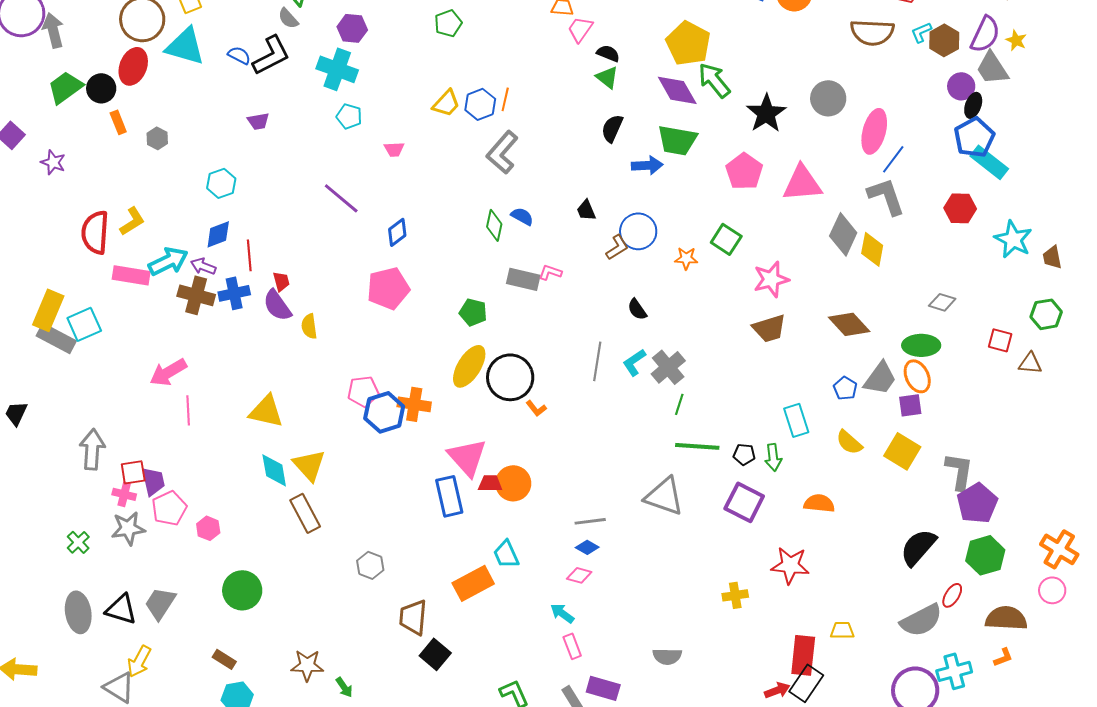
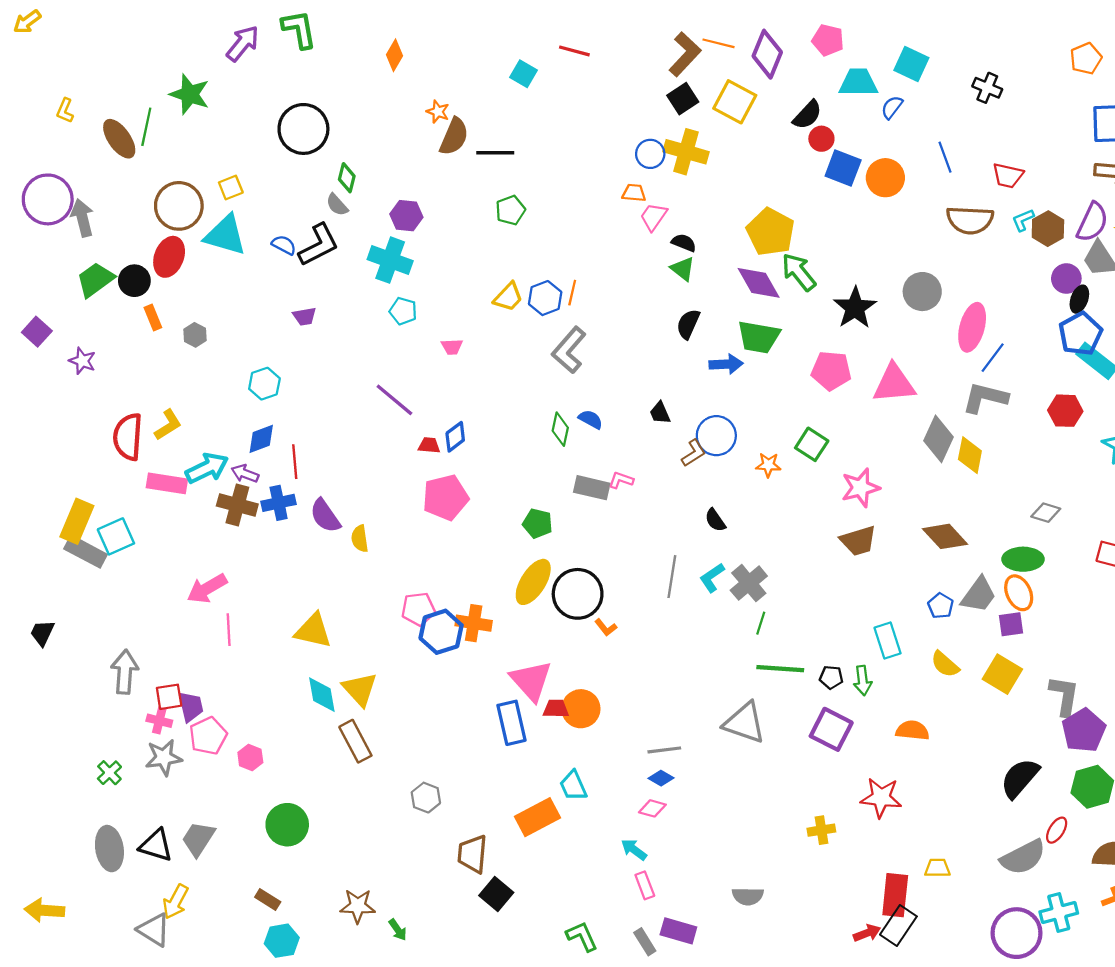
pink pentagon: (744, 171) -> (831, 371), turned -30
gray L-shape: (886, 196) -> (985, 398), turned -57
red trapezoid: (281, 281) -> (429, 445), moved, turned -70

